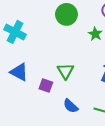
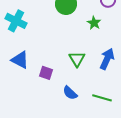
green triangle: (65, 71) -> (77, 59), moved

